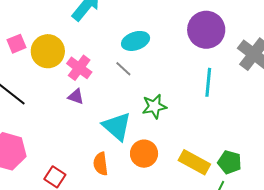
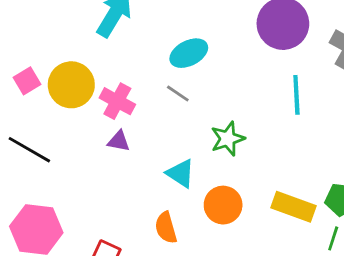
cyan triangle: (117, 126) -> (181, 173), size x0.7

